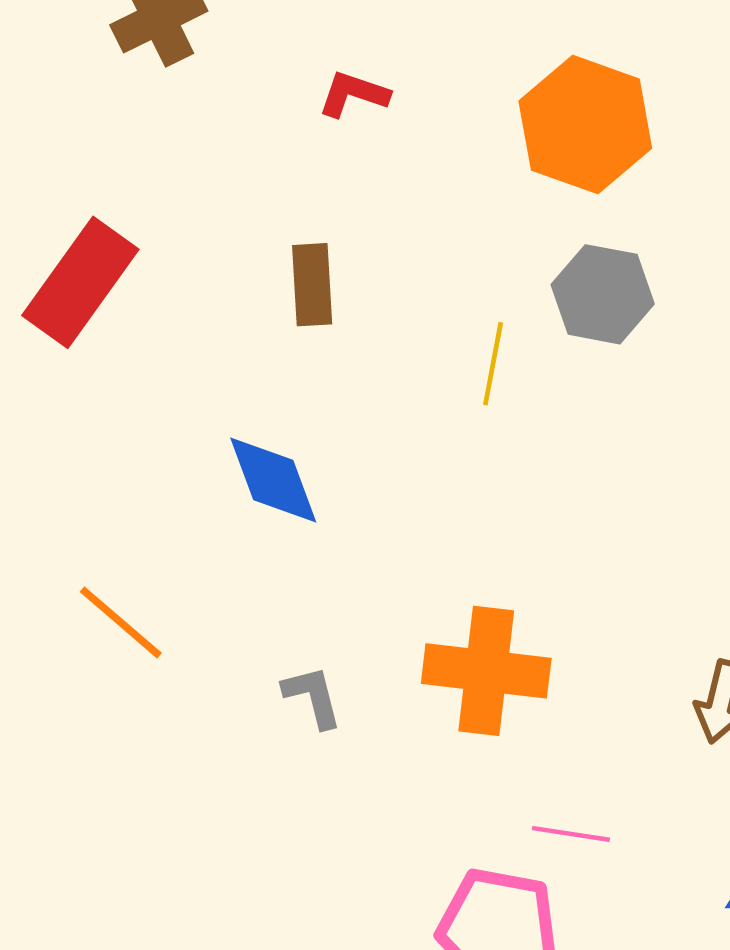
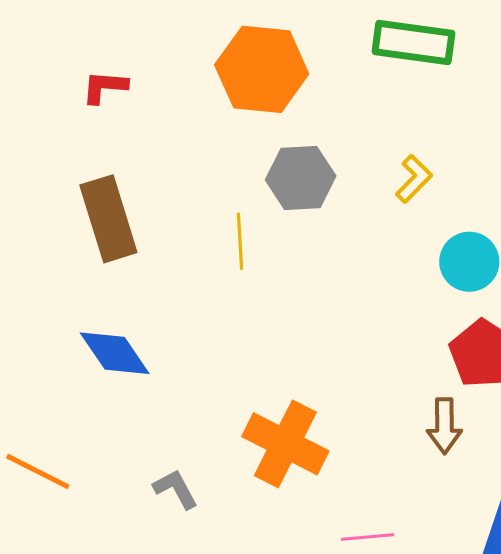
brown rectangle: (312, 285) -> (108, 219), size x1.5
orange cross: (486, 671) -> (285, 444), turned 34

